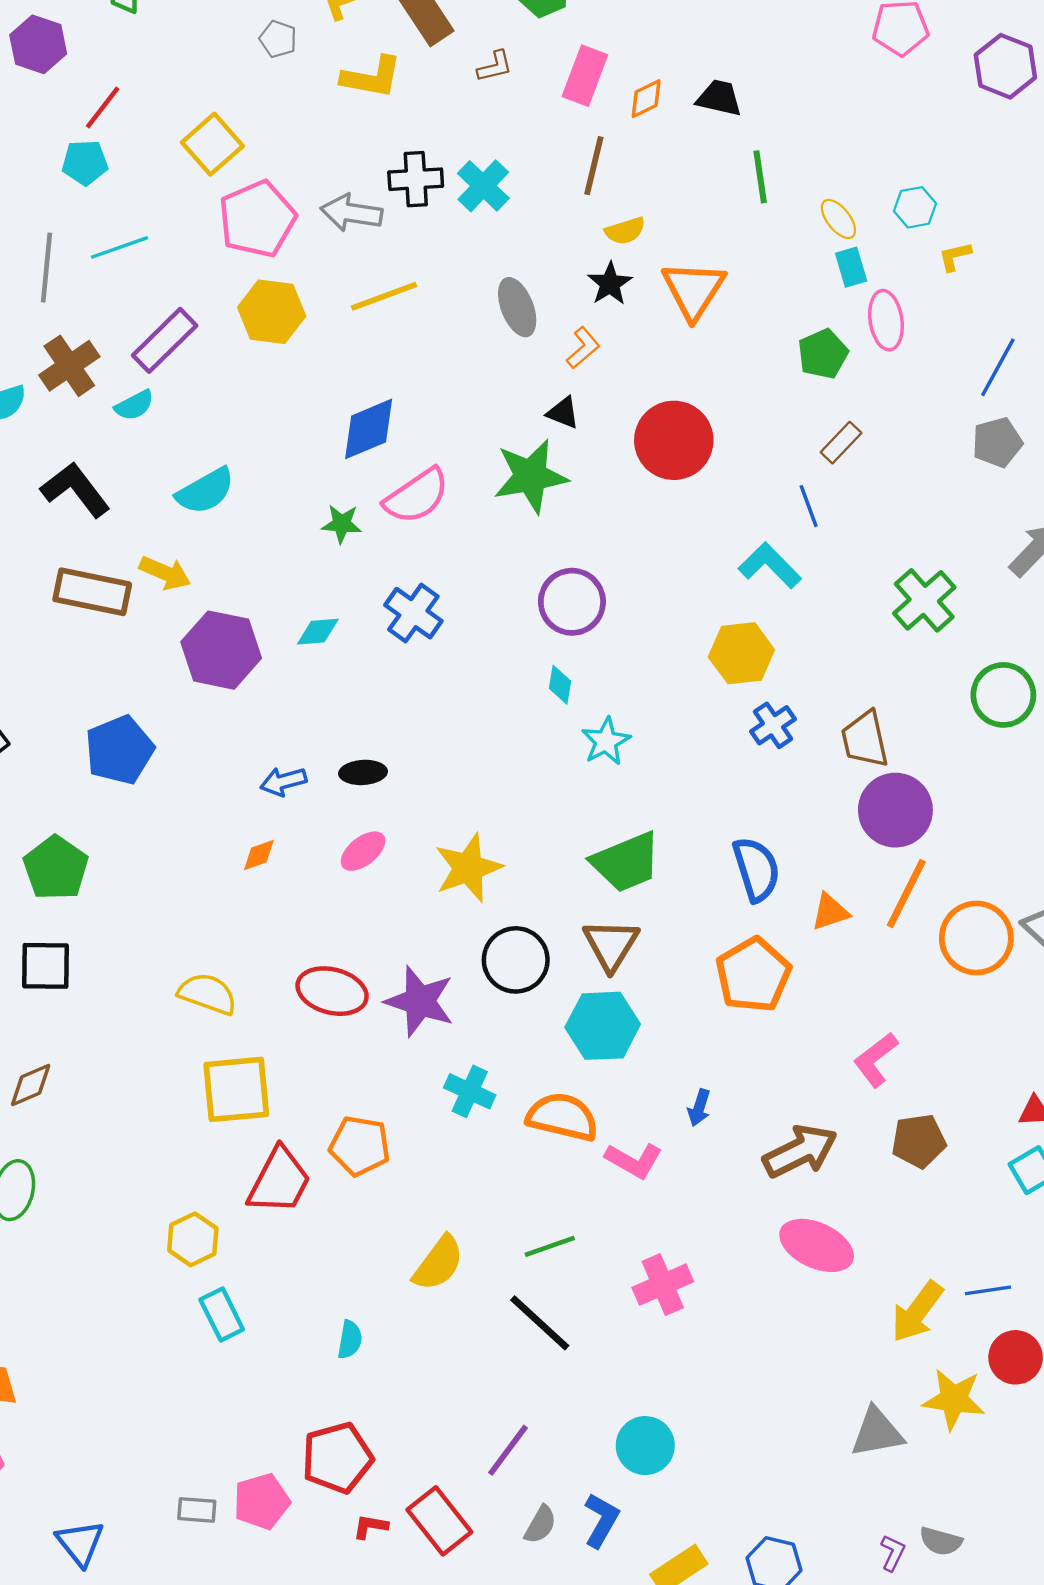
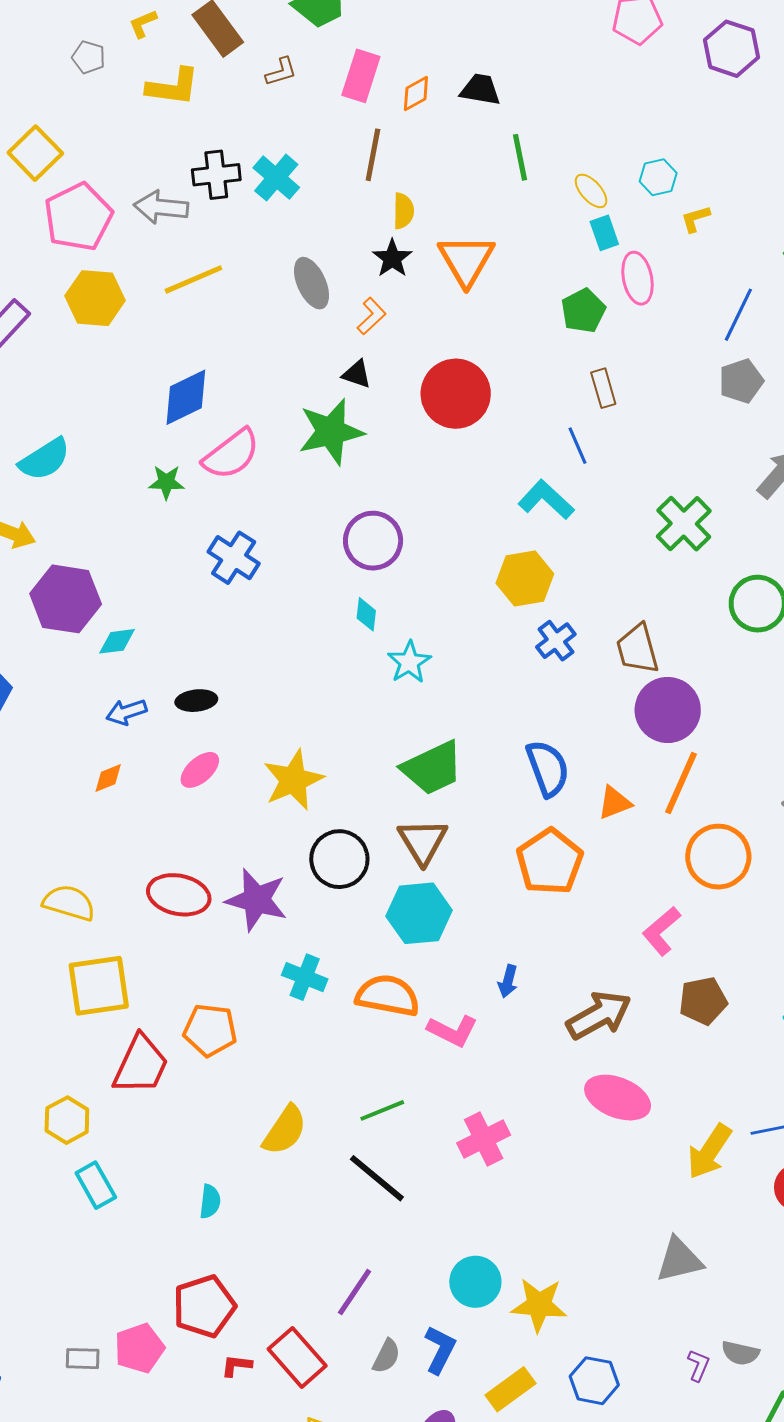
yellow semicircle: (625, 231) -> (403, 211), turned -69
brown rectangle: (841, 443) -> (603, 388), turned -57
cyan diamond: (318, 632) -> (117, 641), moved
orange circle: (976, 938) -> (718, 857), moved
yellow star: (954, 1399) -> (539, 1305), moved

